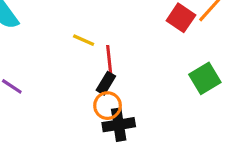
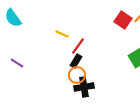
red line: (109, 59) -> (78, 46), turned 42

